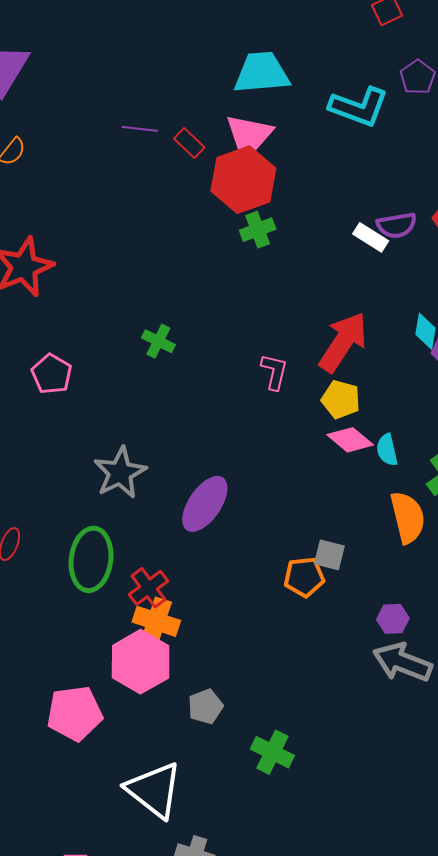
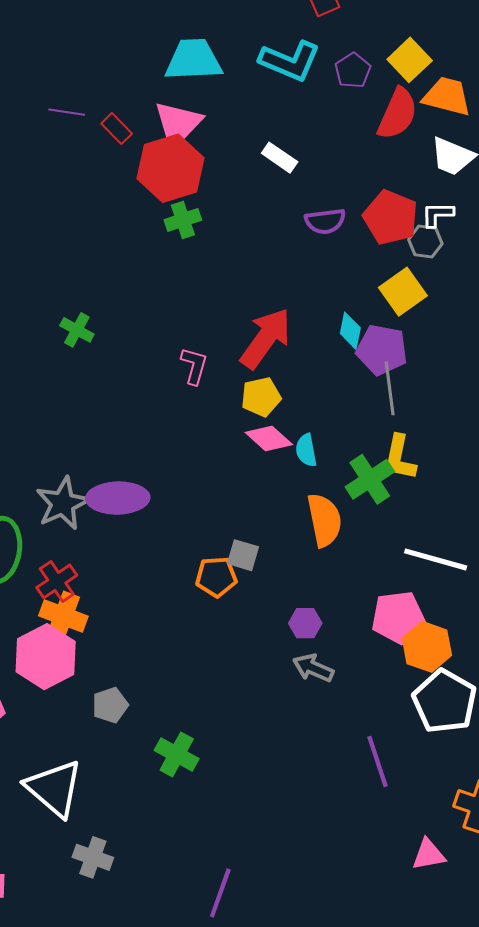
cyan L-shape: (359, 107) -> (290, 61), moved
white rectangle: (371, 237) -> (280, 158), moved
yellow pentagon: (341, 399) -> (261, 397), turned -30
gray star: (120, 473) -> (63, 503), moved
purple ellipse: (205, 504) -> (118, 498), turned 52
gray arrow: (402, 662) -> (313, 668), size x0.7

